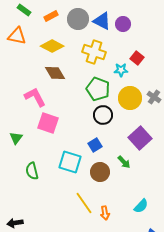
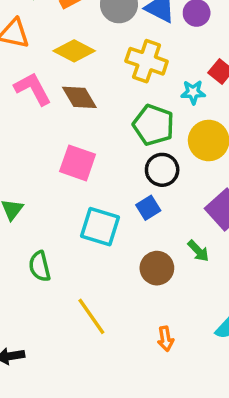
pink L-shape: (35, 97) -> (33, 89), moved
pink square: (48, 123) -> (78, 163), moved
blue square: (95, 145) -> (148, 208), moved
cyan square: (70, 162) -> (100, 227), moved
yellow line: (84, 203) -> (91, 316), moved

